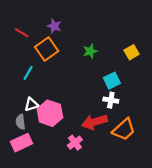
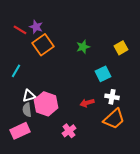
purple star: (54, 26) -> (36, 27), moved
cyan line: (28, 73) -> (16, 71), moved
white cross: (111, 100) -> (112, 97), moved
gray semicircle: (20, 122) -> (27, 110), moved
red arrow: (95, 122) -> (87, 103), moved, size x0.6

